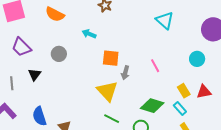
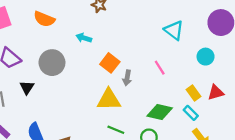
cyan triangle: (165, 20) -> (174, 30), moved
gray circle: (59, 54) -> (52, 63), size x1.5
orange square: (111, 58) -> (110, 63), turned 36
yellow triangle: (107, 91) -> (109, 100), turned -45

